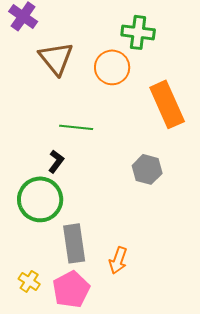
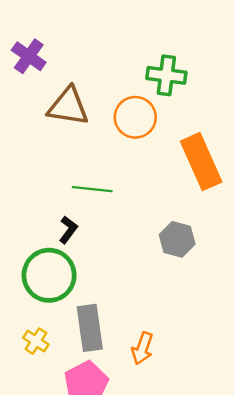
brown triangle: (56, 58) -> (68, 107), turned -42
yellow cross: (29, 281) -> (36, 341), moved

